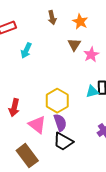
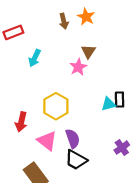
orange star: (80, 22) -> (86, 17), moved
pink star: (91, 55) -> (78, 67), moved
yellow hexagon: (57, 101) -> (56, 106), moved

